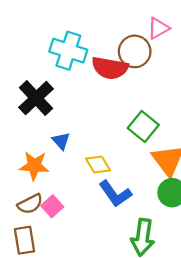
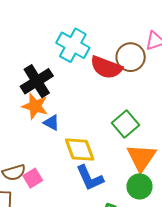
blue triangle: (61, 141) -> (51, 123), turned -30
yellow diamond: (98, 165) -> (80, 150), size x1.4
orange star: (34, 166) -> (35, 106), moved

